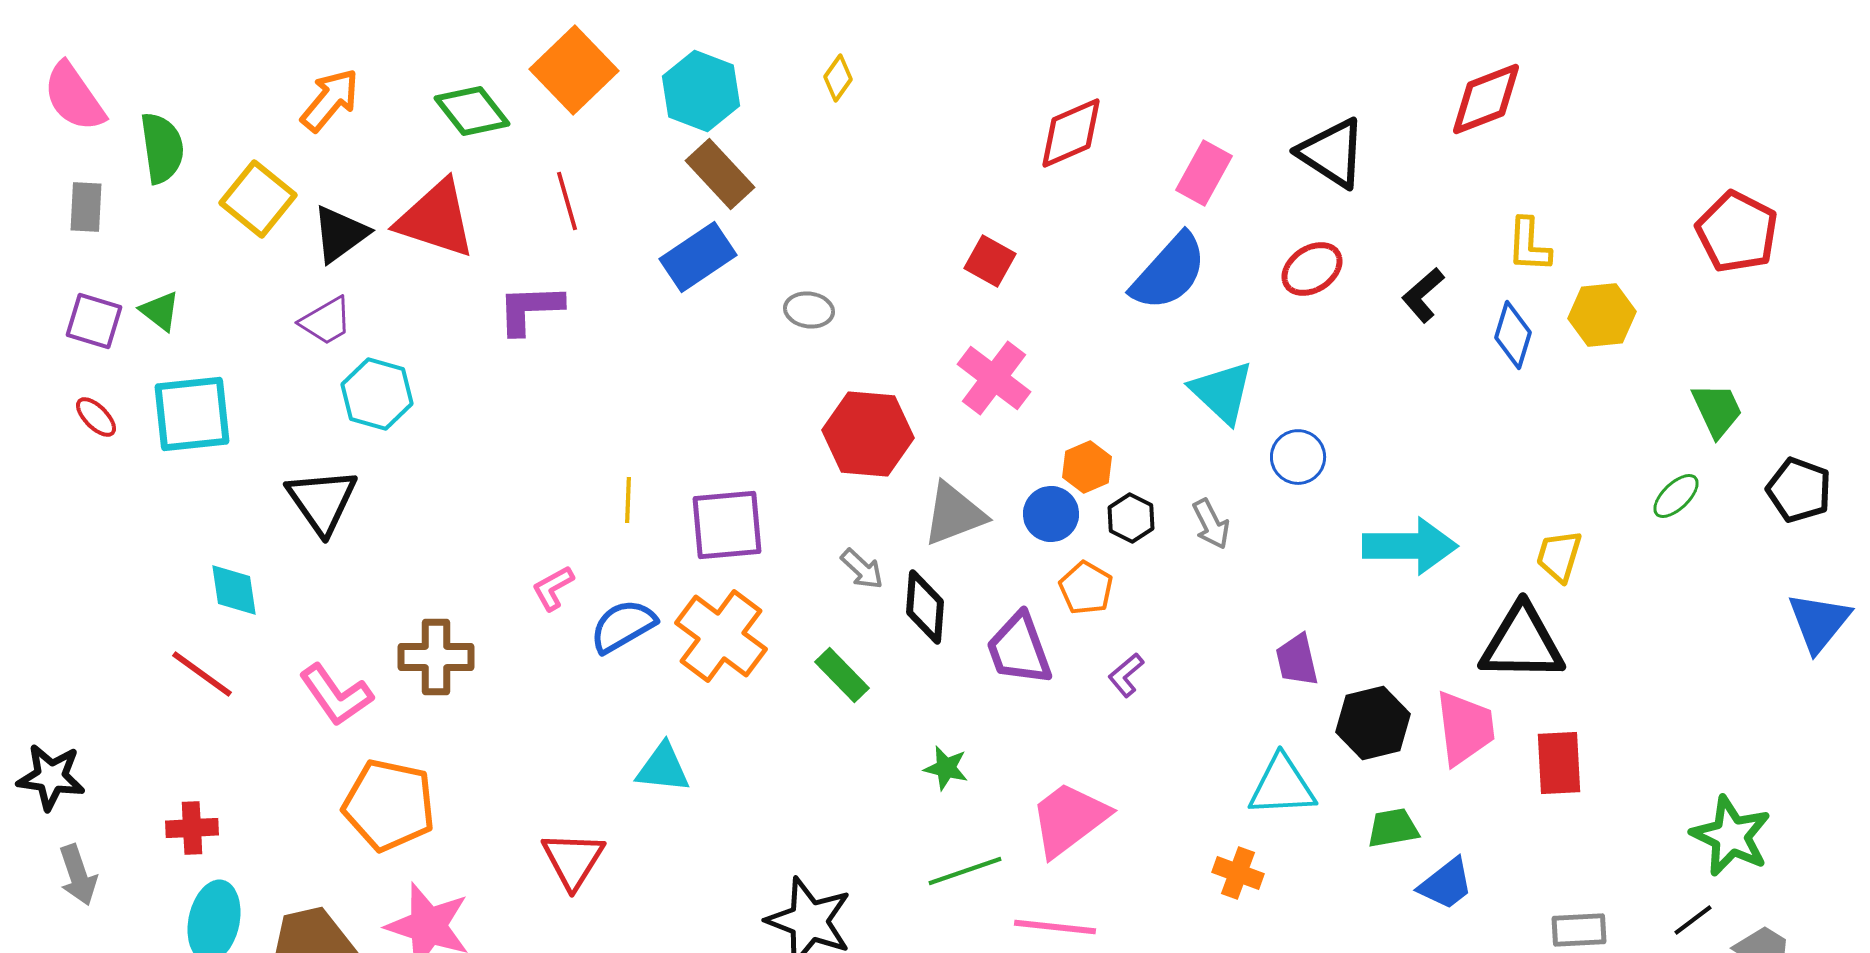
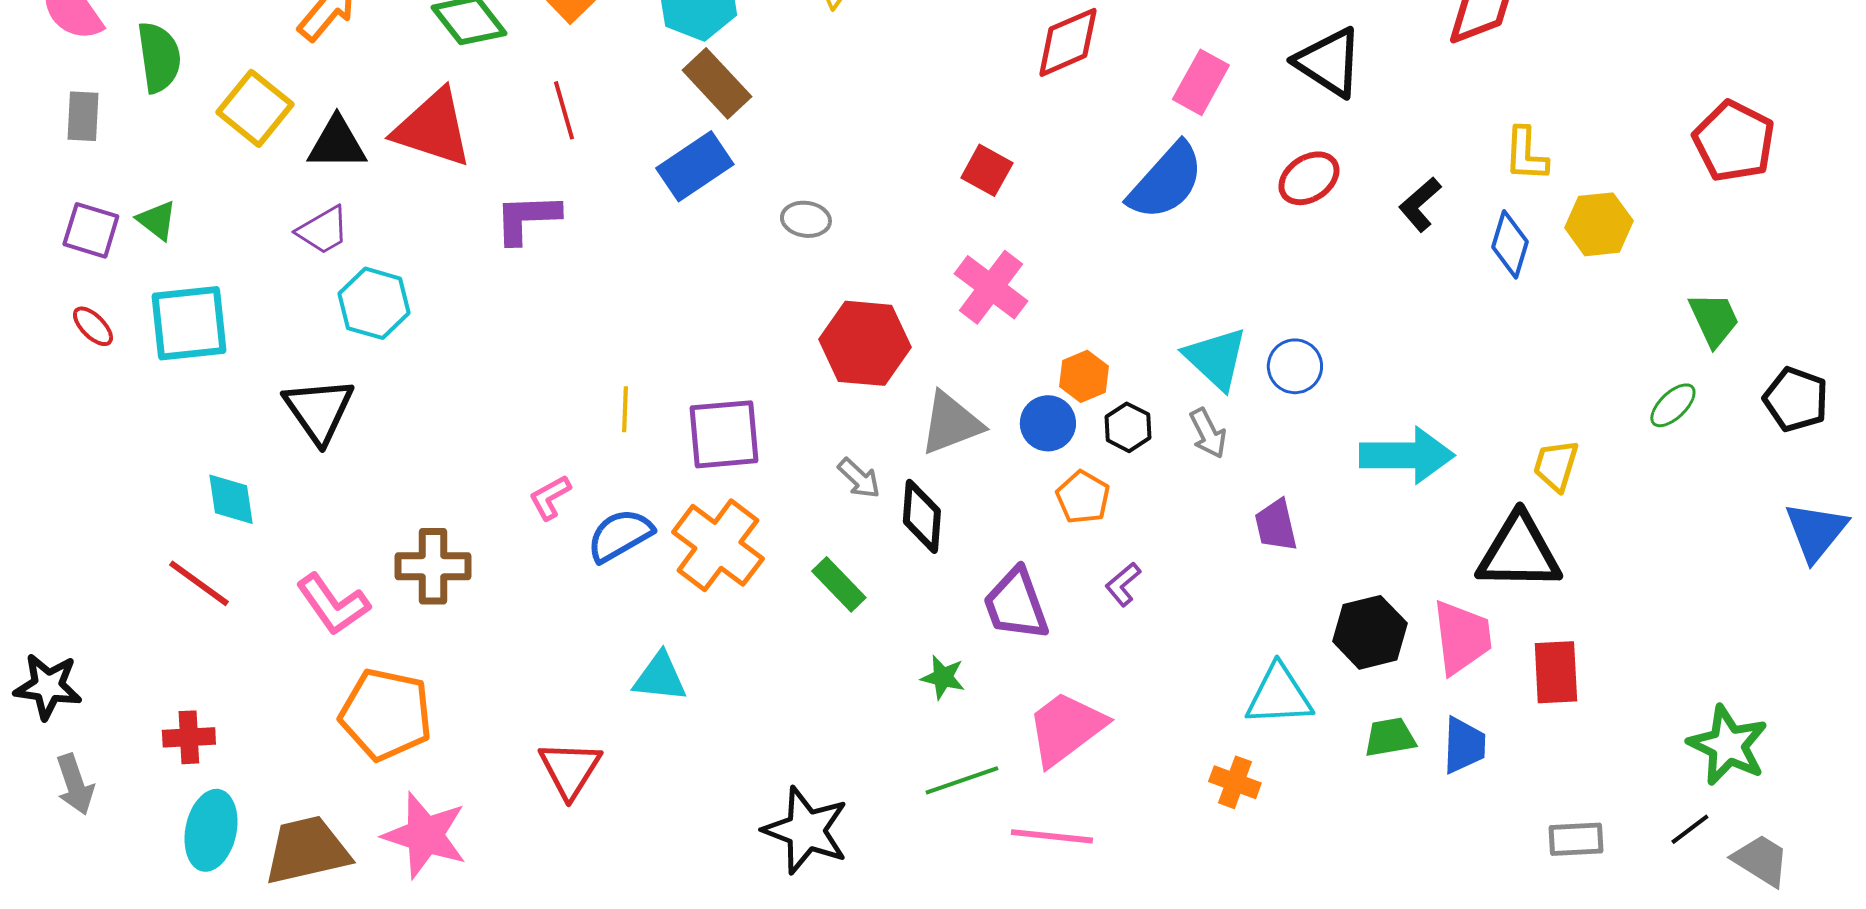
black triangle: (340, 234) -> (337, 143), turned 36
cyan triangle: (1222, 392) -> (1216, 358), moved
purple trapezoid: (1019, 649) -> (1016, 604), moved
purple trapezoid: (1297, 660) -> (1276, 525), moved
blue trapezoid: (1446, 884) -> (1464, 745), moved, turned -50

